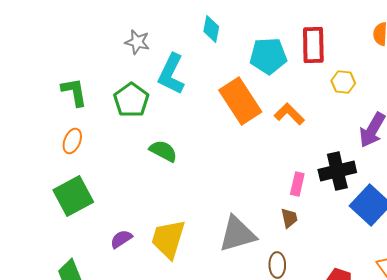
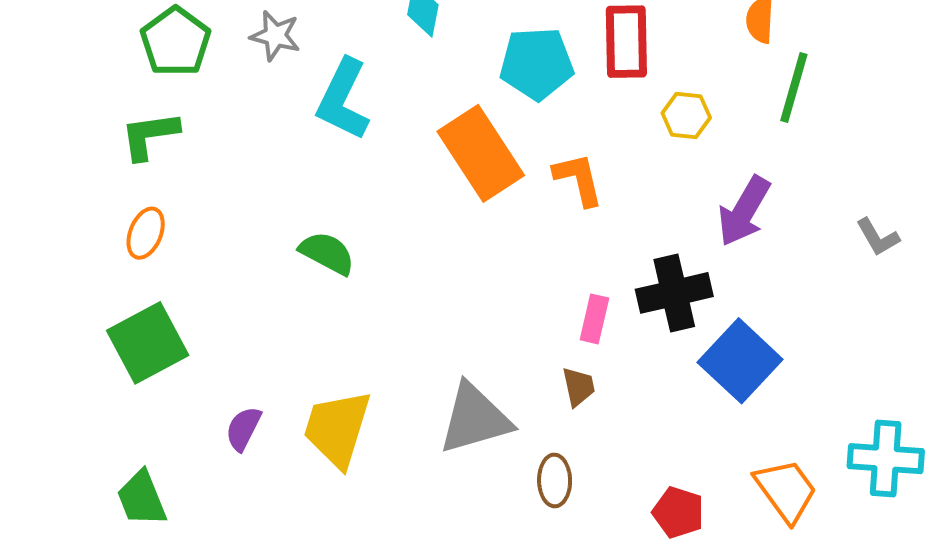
green L-shape: (74, 92) -> (150, 135), turned -88
green pentagon: (131, 100) -> (176, 42), moved
orange L-shape: (289, 114) -> (578, 179), turned 32
purple semicircle: (121, 239) -> (243, 429), turned -30

